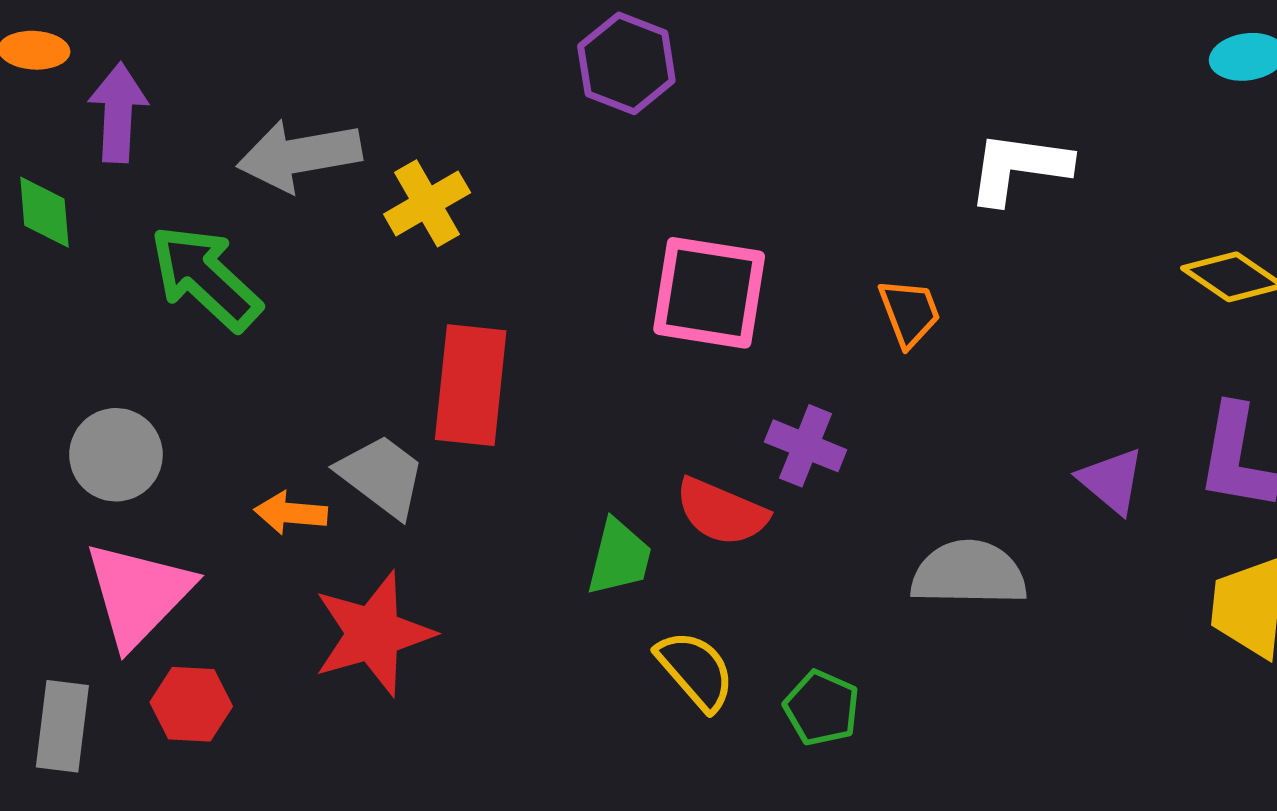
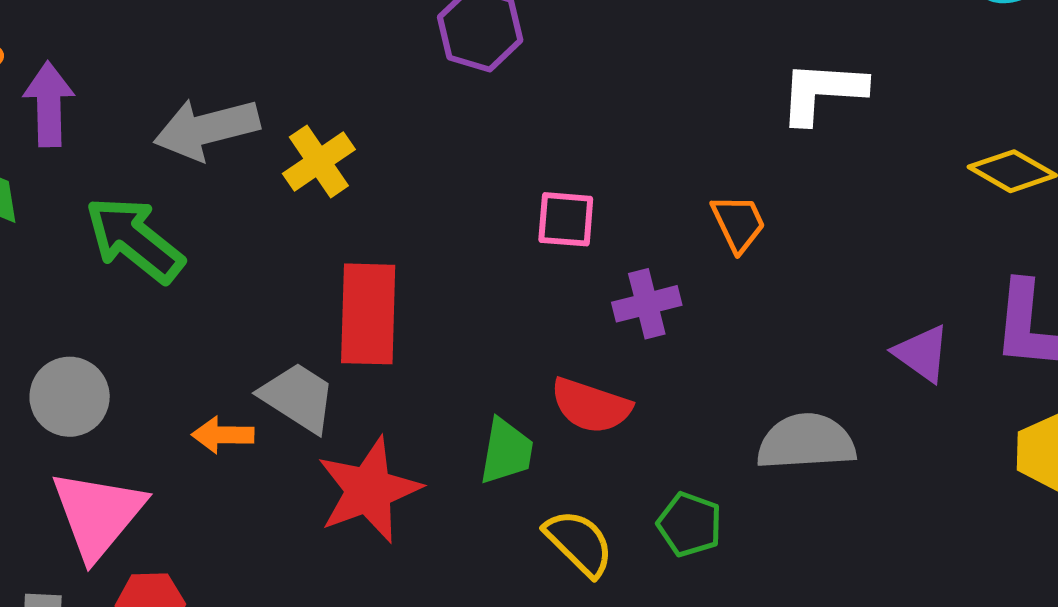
pink square: (709, 293) -> (566, 219), size x0.6
purple cross: (806, 446) -> (647, 304), moved, turned -32
red star: (373, 634) -> (369, 490), moved
green pentagon: (822, 708) -> (690, 524), moved

